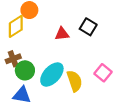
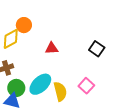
black square: (88, 27) -> (97, 49), moved
green circle: (25, 70) -> (16, 88), moved

